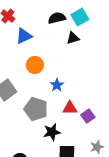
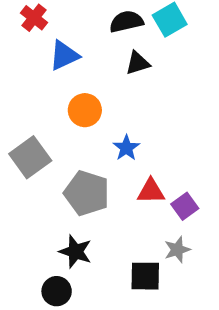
black triangle: (73, 38) -> (138, 63), moved
black star: (52, 132) -> (75, 252), moved, turned 30
gray star: (97, 147) -> (177, 250), moved

